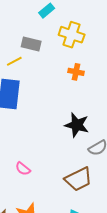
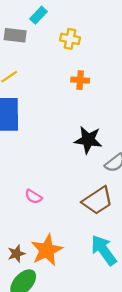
yellow cross: (72, 35) -> (70, 39), size x0.7
gray rectangle: (31, 44) -> (15, 35), moved

